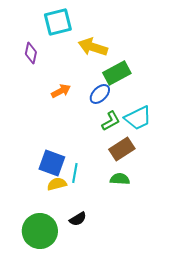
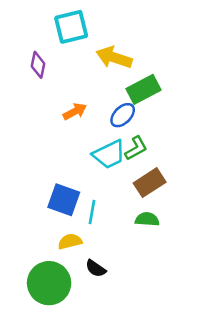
cyan trapezoid: (138, 118) -> (109, 154), moved
yellow semicircle: (57, 184) -> (70, 241), moved
black semicircle: (78, 219) -> (96, 268), turned 66

